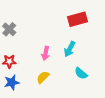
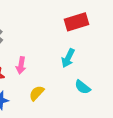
pink arrow: (46, 53) -> (21, 65), moved

